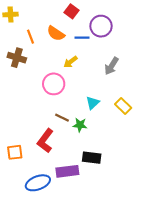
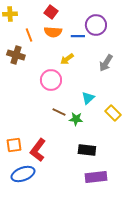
red square: (72, 11) -> (51, 12), moved
orange semicircle: (56, 33) -> (53, 32), turned -30
yellow rectangle: (123, 106) -> (113, 113), moved
red L-shape: (45, 141) -> (38, 150), moved
purple rectangle: (67, 171) -> (96, 177), moved
blue ellipse: (38, 183) -> (23, 174), moved

